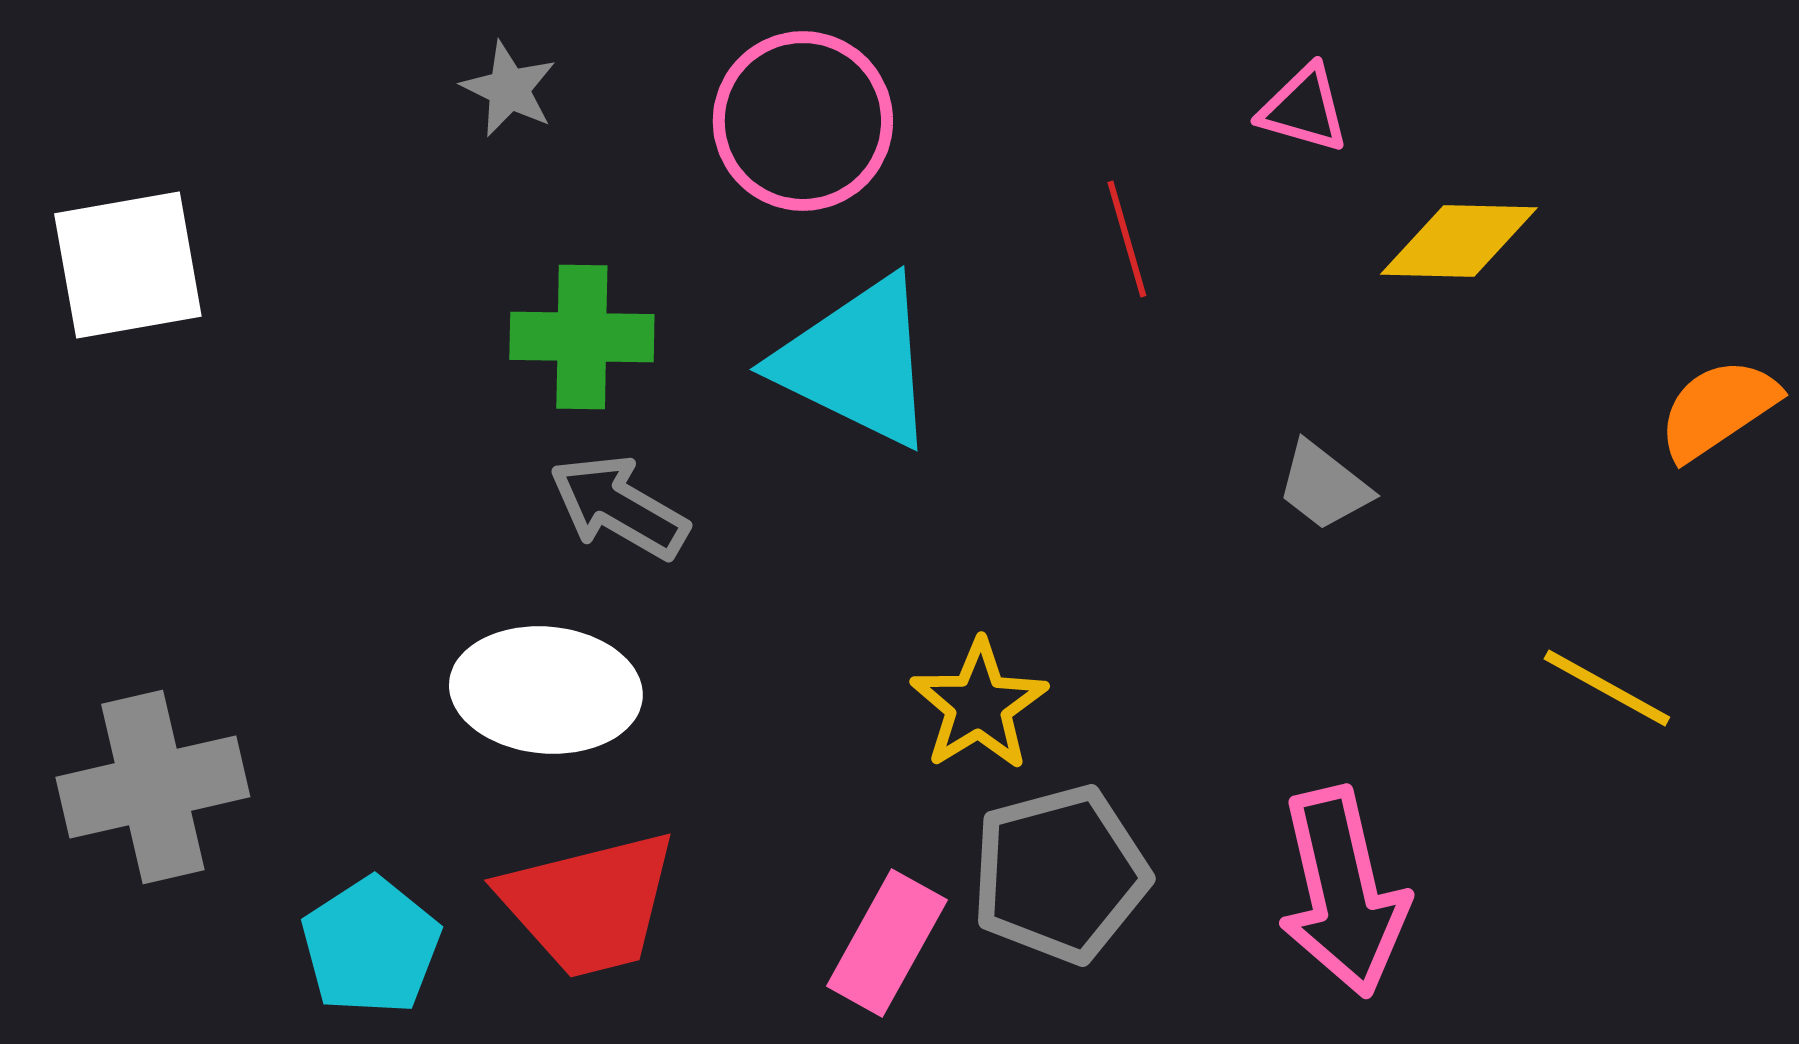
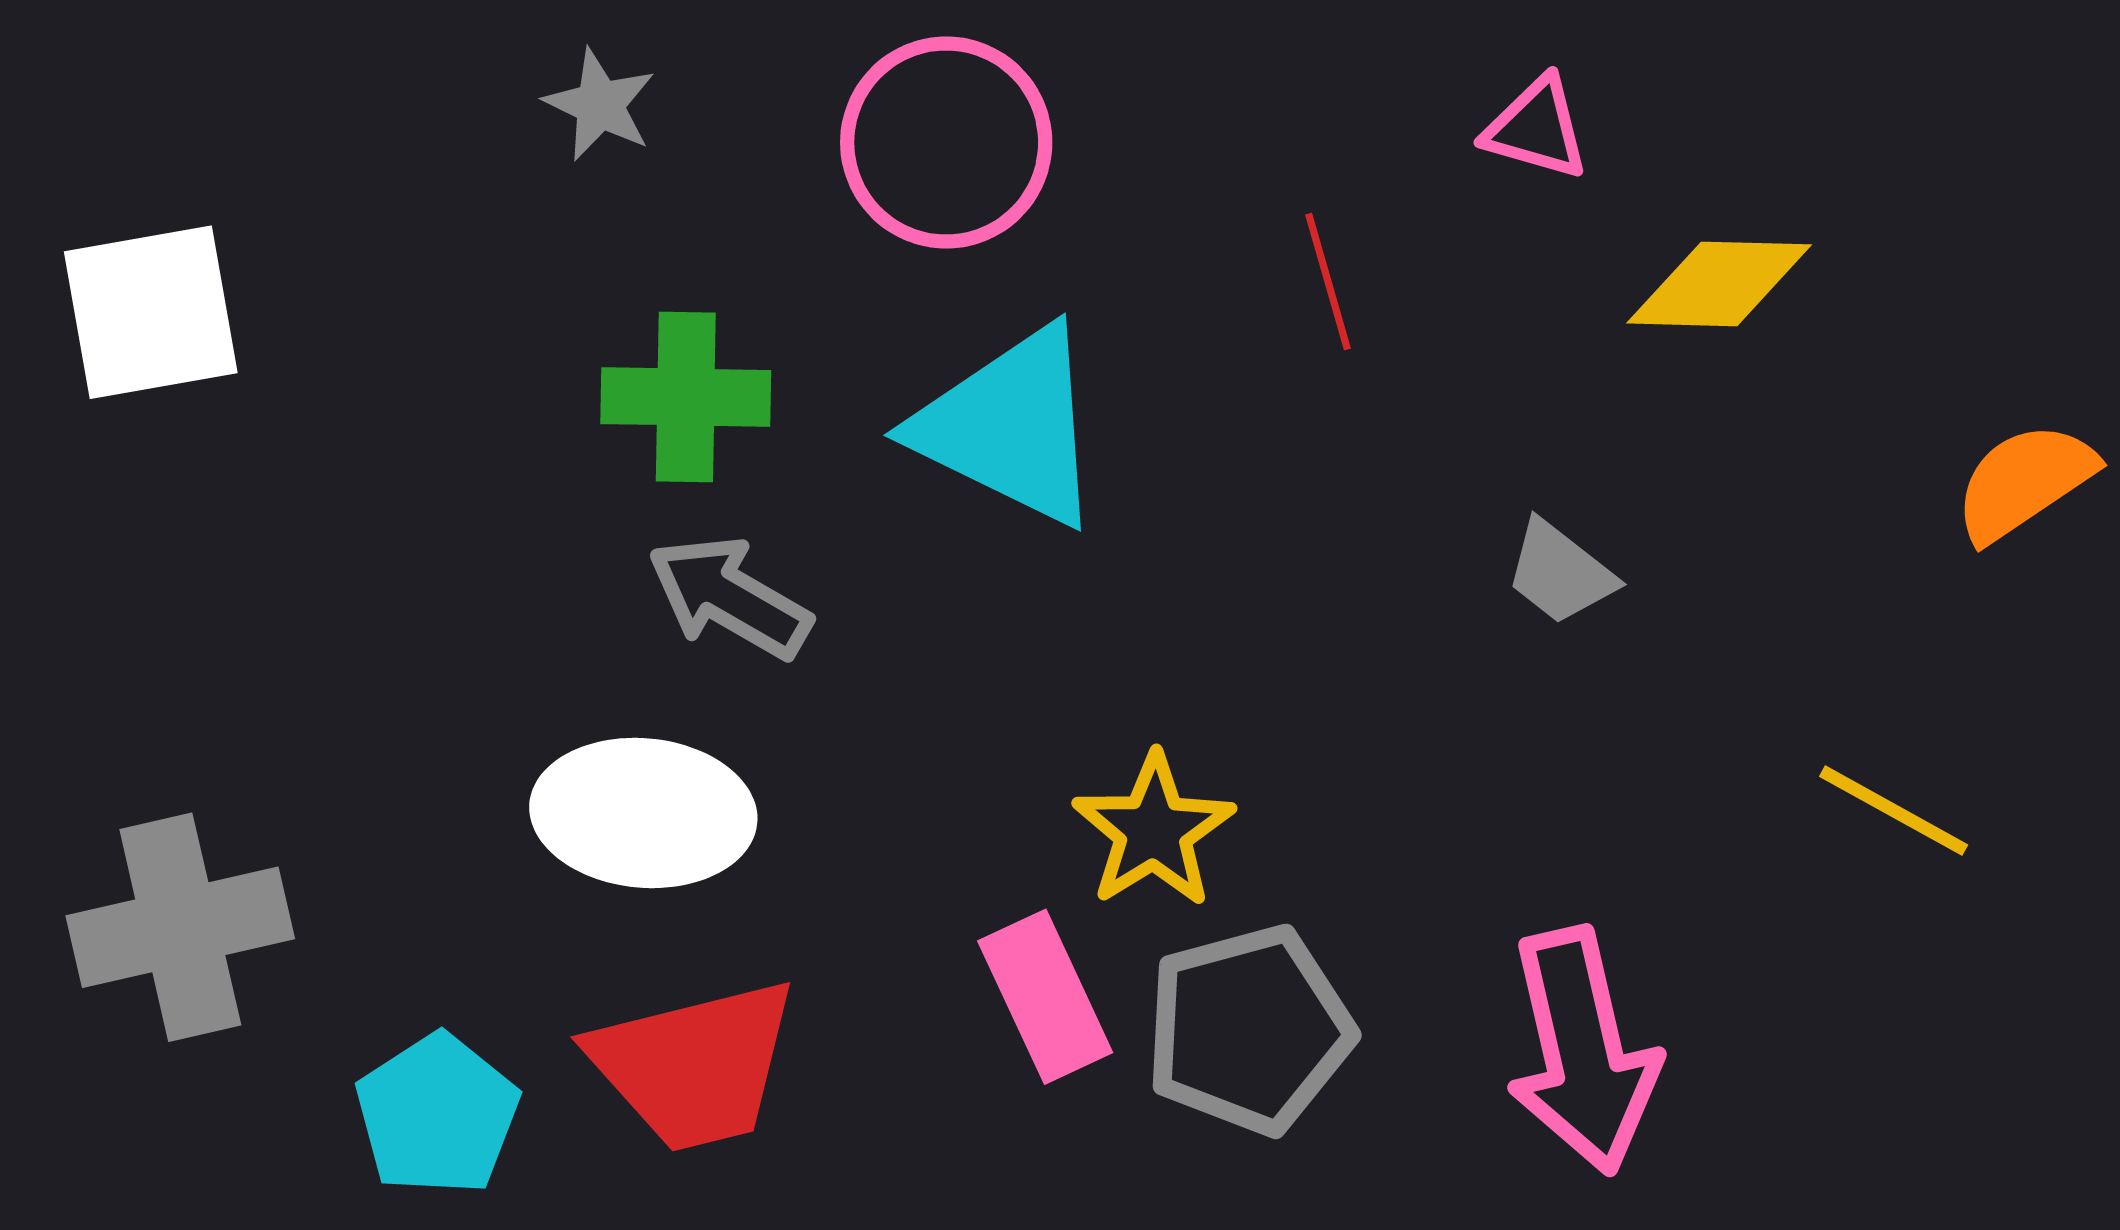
pink rectangle: (887, 943) -> (1045, 997), moved, turned -54

